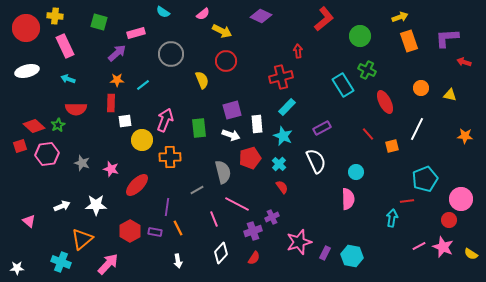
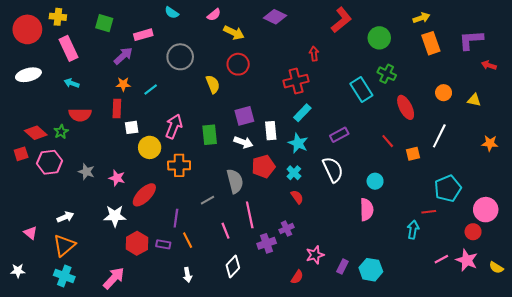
pink line: (237, 204) -> (250, 215), turned 50
white star: (96, 205) -> (115, 216), moved
orange triangle: (82, 239) -> (64, 245), moved
pink star: (299, 242) -> (315, 255), size x0.7
red semicircle: (254, 258) -> (297, 277), moved
white star: (17, 268) -> (18, 271), moved

